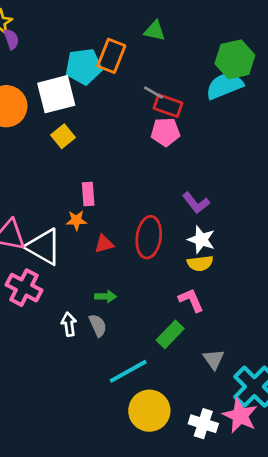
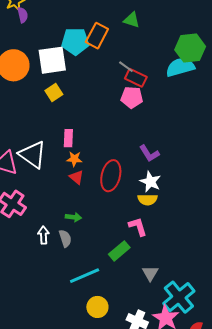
orange star: (76, 220) -> (74, 159), moved
red triangle: (104, 244) -> (76, 177), turned 49
white triangle: (44, 247) -> (33, 155), moved
yellow circle: (149, 411) -> (97, 307), size x0.7

